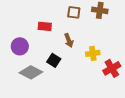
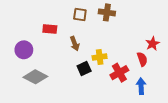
black square: (54, 60) -> (84, 68), moved, turned 32

